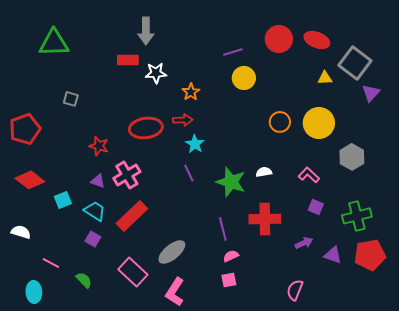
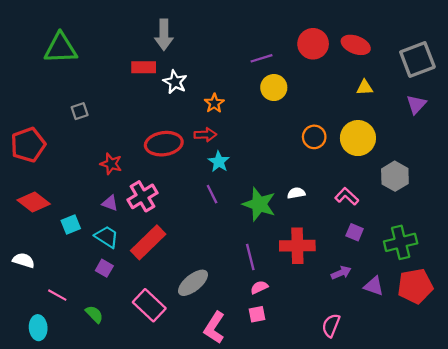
gray square: (355, 63) -> (417, 59), moved, turned 32
white star: (156, 73) -> (175, 82), turned 30
gray square: (71, 99) -> (80, 111), turned -35
pink L-shape: (175, 292) -> (214, 328), moved

